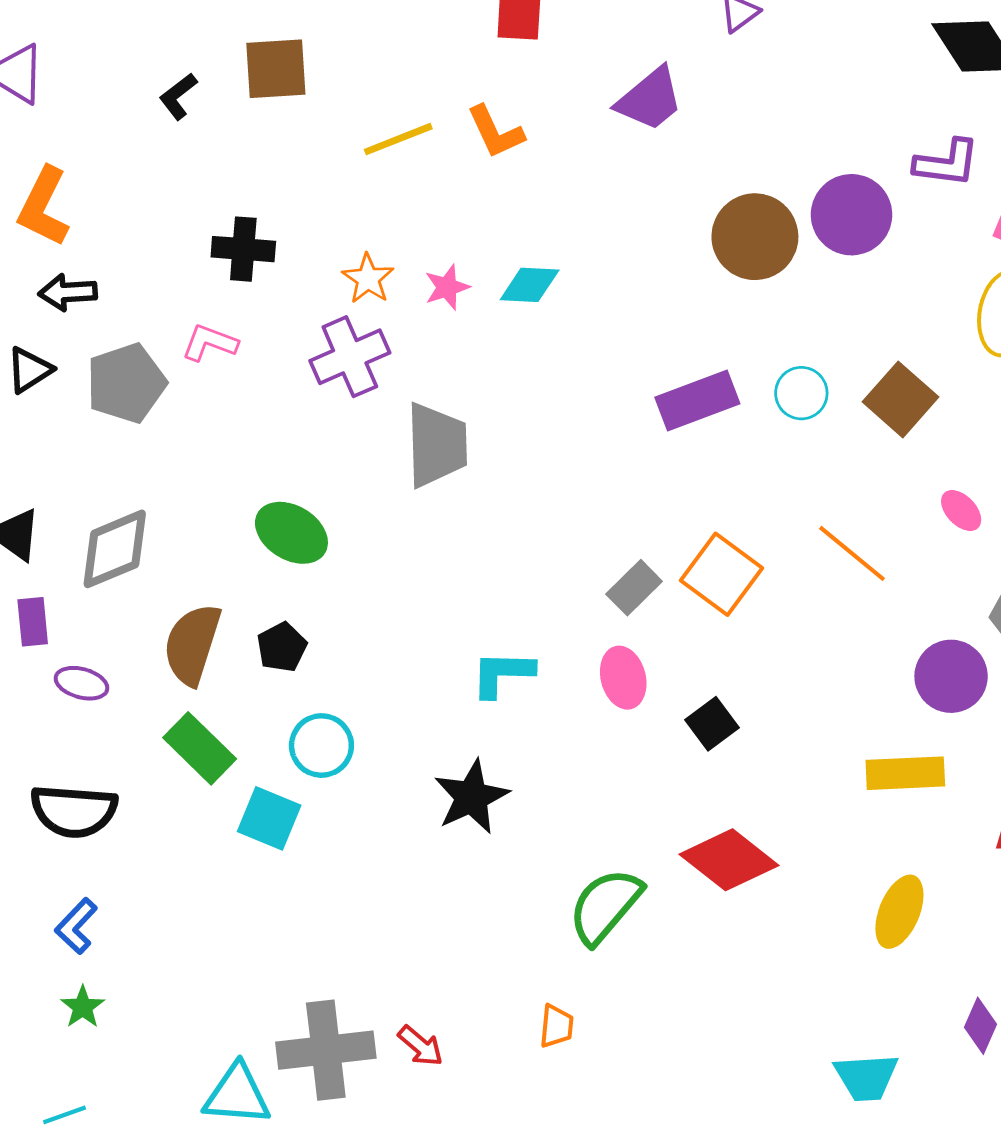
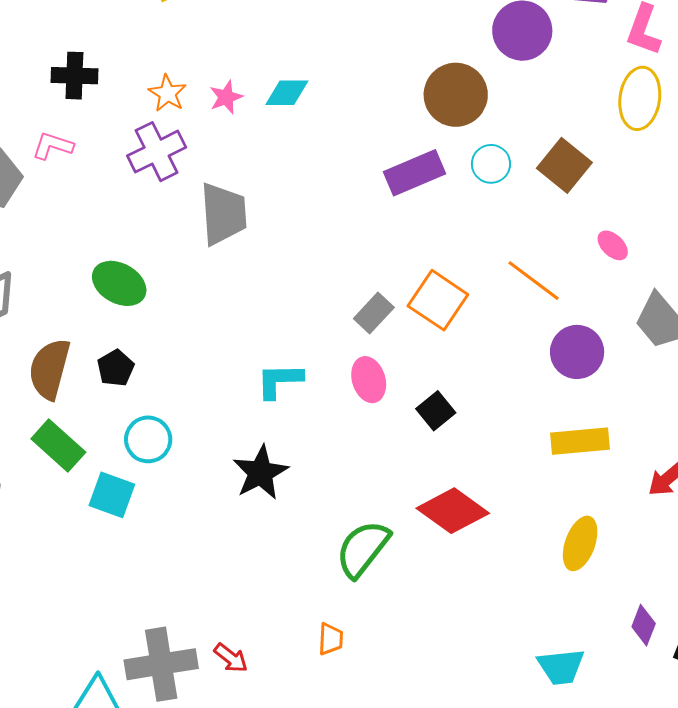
brown circle: (755, 237) -> (456, 95), moved
purple circle: (951, 676) -> (577, 352), moved

